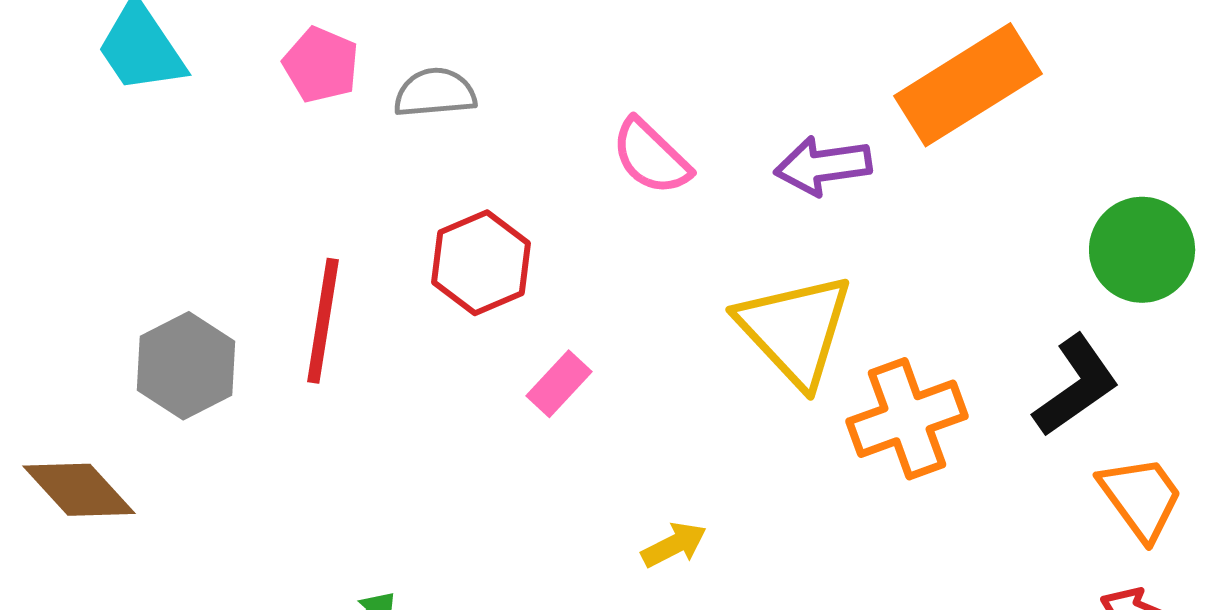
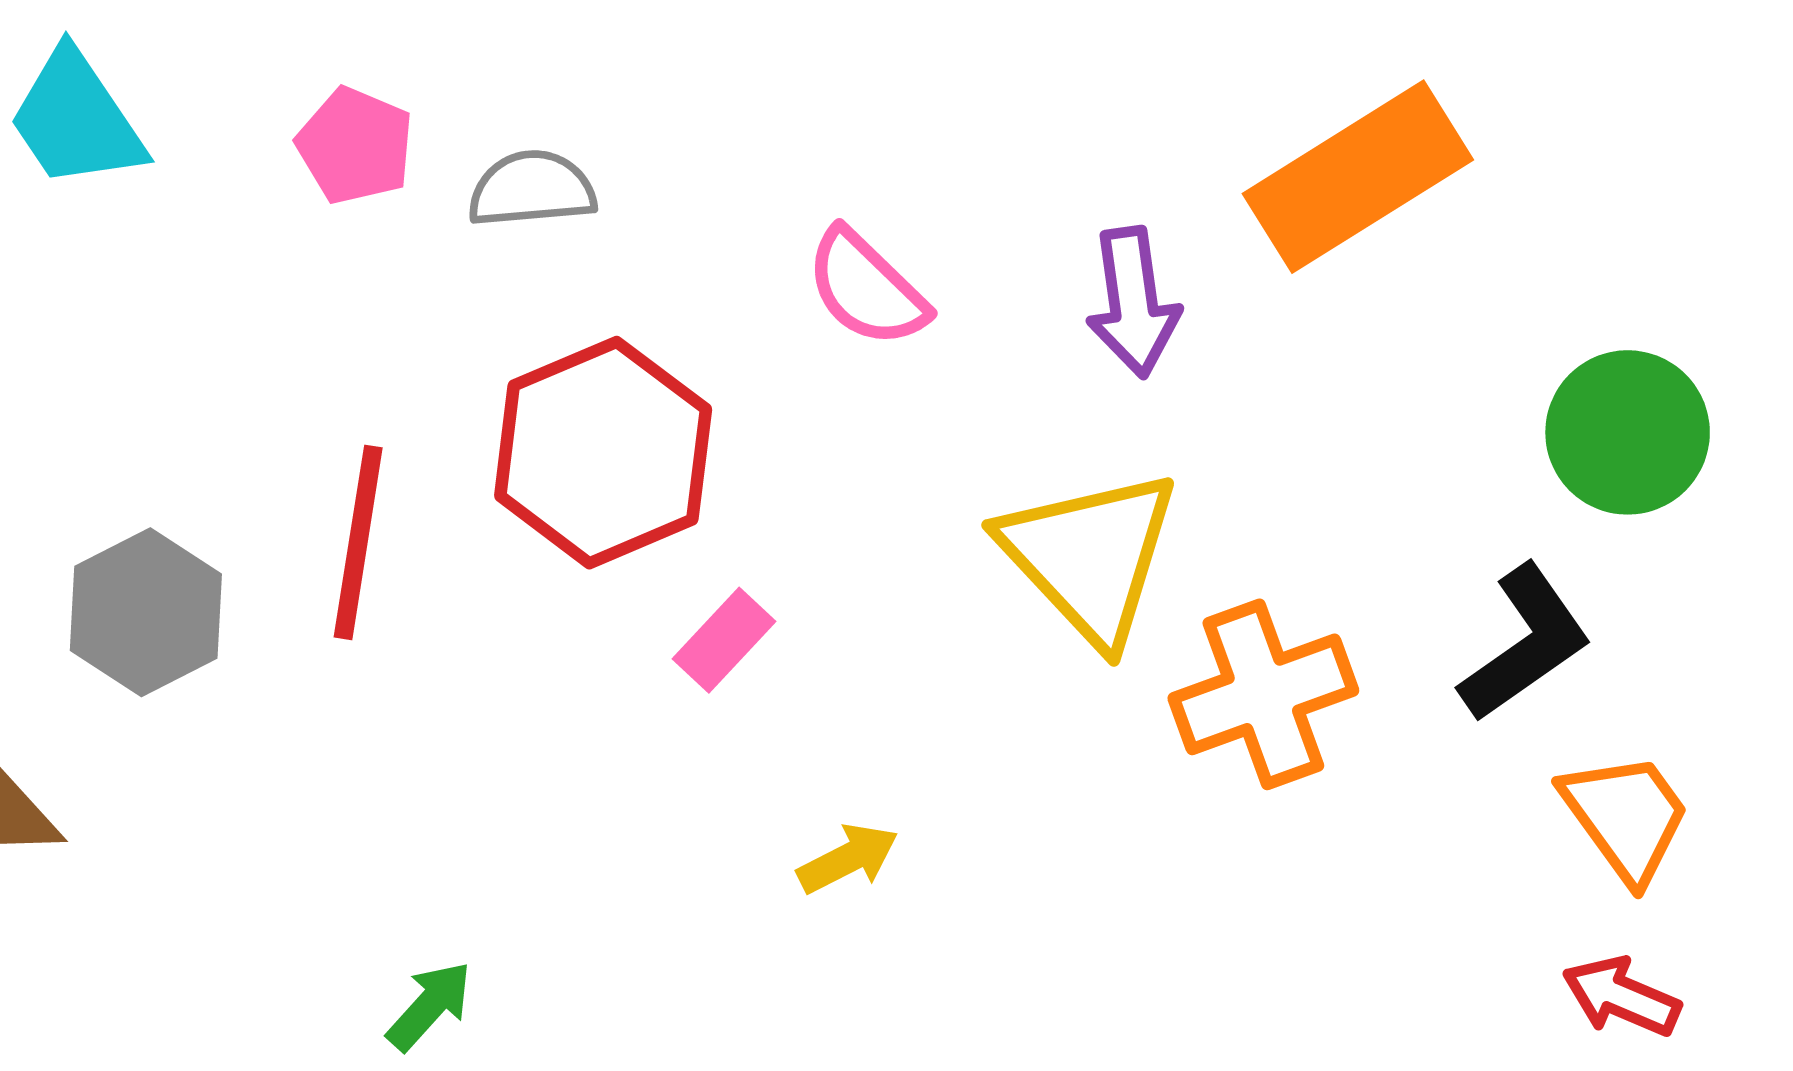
purple arrow: (823, 166) -> (1133, 302), turned -90
red hexagon: (481, 263) -> (603, 453), size x1.4
yellow arrow: (674, 545) -> (848, 859), moved

